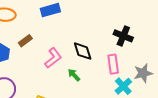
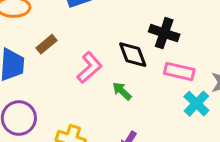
black cross: (123, 36) -> (164, 33), moved
pink rectangle: (113, 64) -> (179, 71), turned -66

